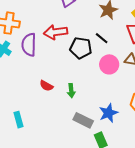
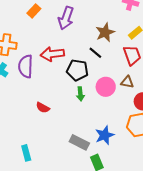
black line: (102, 38) -> (95, 53), moved
green arrow: (71, 91) -> (80, 94), moved
cyan rectangle: (18, 120) -> (26, 153), moved

